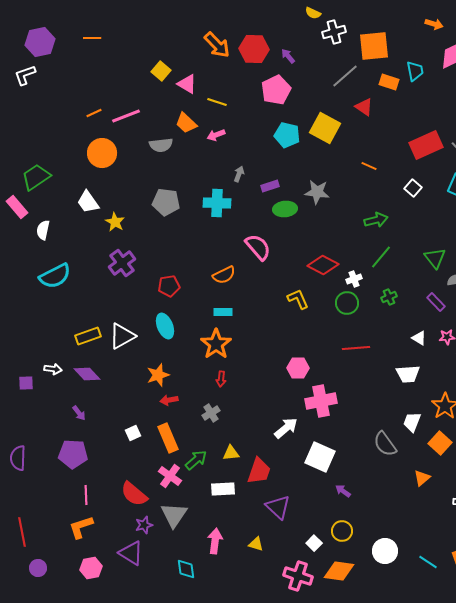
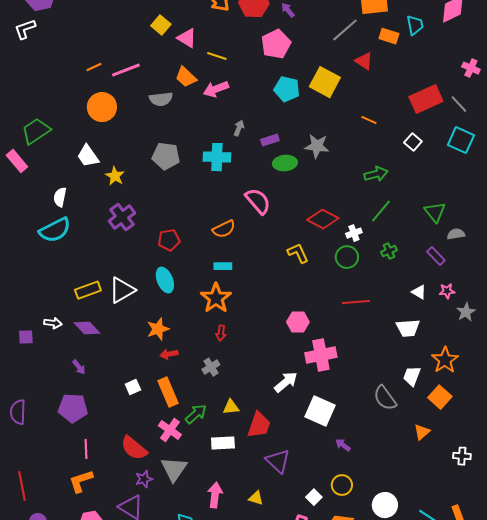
pink arrow: (216, 135) -> (216, 89), size x1.4
white semicircle: (43, 230) -> (60, 197), moved

